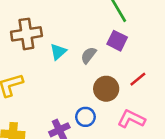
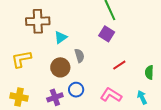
gray semicircle: (89, 55) -> (79, 56), moved, turned 120
brown circle: (106, 89) -> (60, 67), moved

